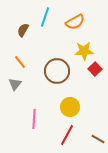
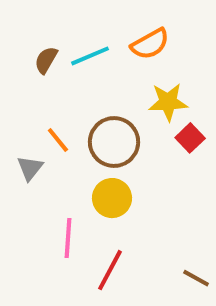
cyan line: (45, 17) -> (90, 56), moved, turned 48
orange line: (20, 62) -> (58, 140), moved
yellow circle: (70, 107) -> (112, 198), moved
red line: (67, 135) -> (110, 270), moved

